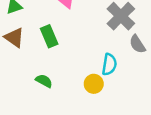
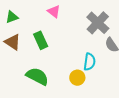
green semicircle: (44, 81) -> (37, 76), size x1.6

